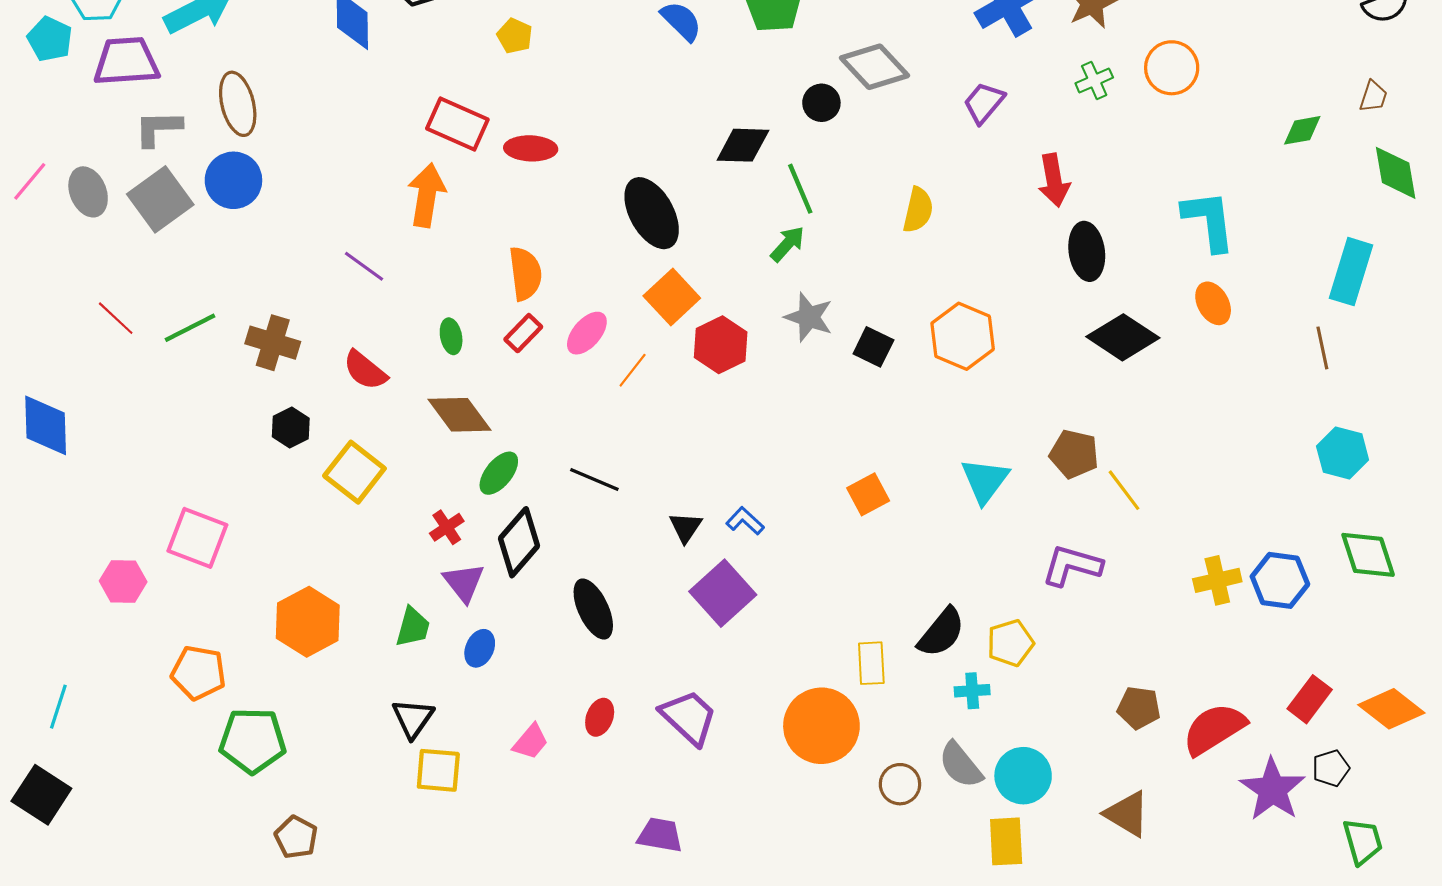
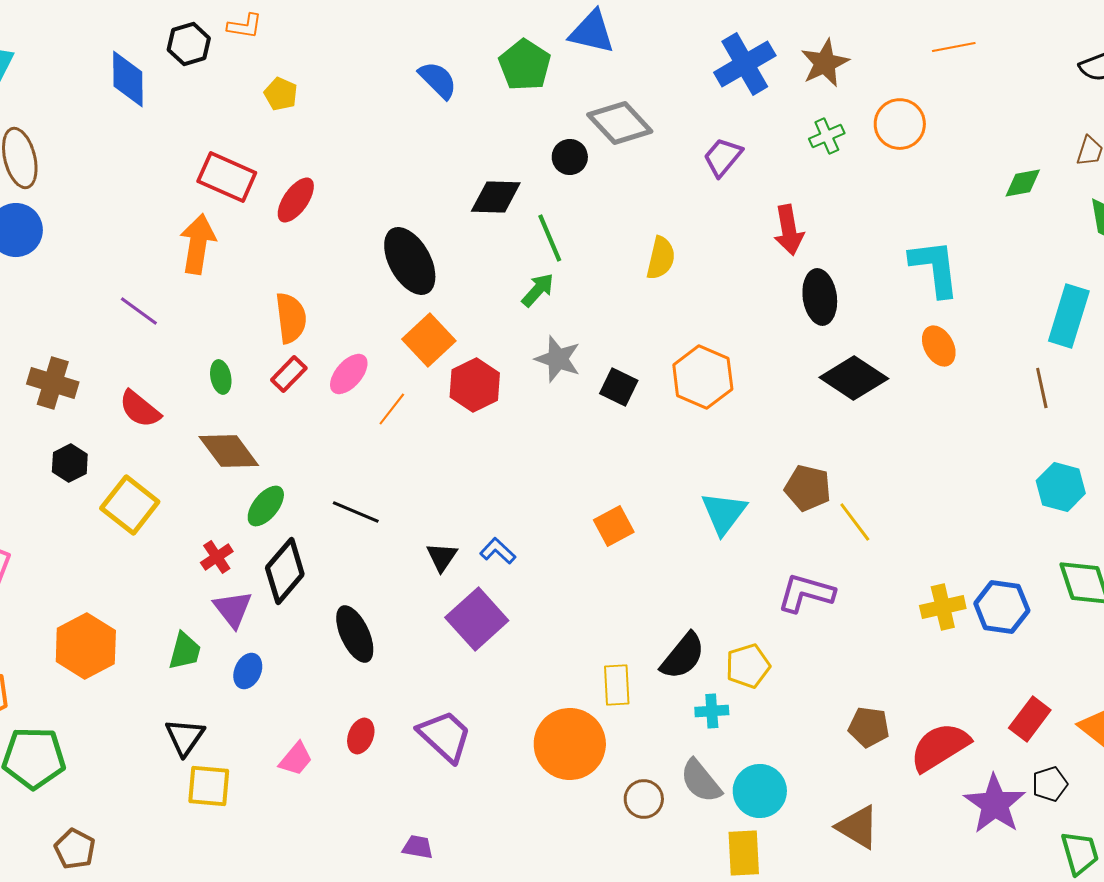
red ellipse: (531, 148) -> (296, 200), turned -57
purple trapezoid: (660, 835) -> (418, 847), size x0.7

